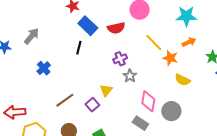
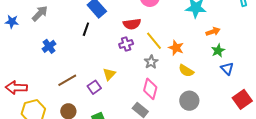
red semicircle: (116, 28) -> (132, 24), moved
yellow line: (154, 42) -> (154, 41), moved
orange arrow: (189, 42) -> (213, 32), moved
gray star: (130, 76) -> (151, 62), moved
gray circle: (171, 111) -> (189, 101), moved

